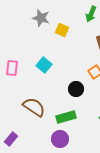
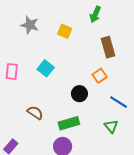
gray star: (41, 18) -> (30, 25), moved
brown semicircle: (34, 107) -> (35, 113), size x0.7

